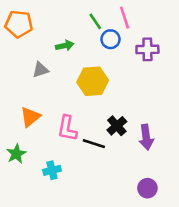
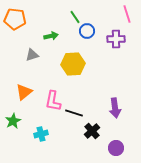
pink line: (125, 18) -> (127, 14), moved
black cross: (117, 126) -> (92, 131), moved

